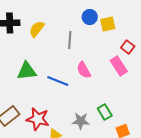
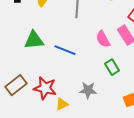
pink semicircle: (84, 70) -> (103, 39), moved
green rectangle: (105, 112) -> (112, 67), moved

